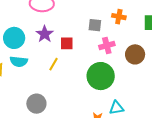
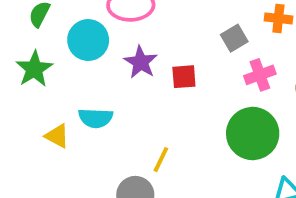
gray square: (95, 25) -> (234, 38), turned -32
cyan circle: (14, 38) -> (88, 40), moved
yellow line: (54, 64) -> (161, 160), moved

